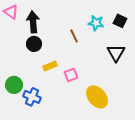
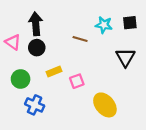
pink triangle: (11, 12) -> (13, 42), moved
black square: (120, 21) -> (130, 23), turned -32
brown line: (74, 36) -> (80, 39), turned -48
green circle: (14, 85) -> (21, 79), moved

